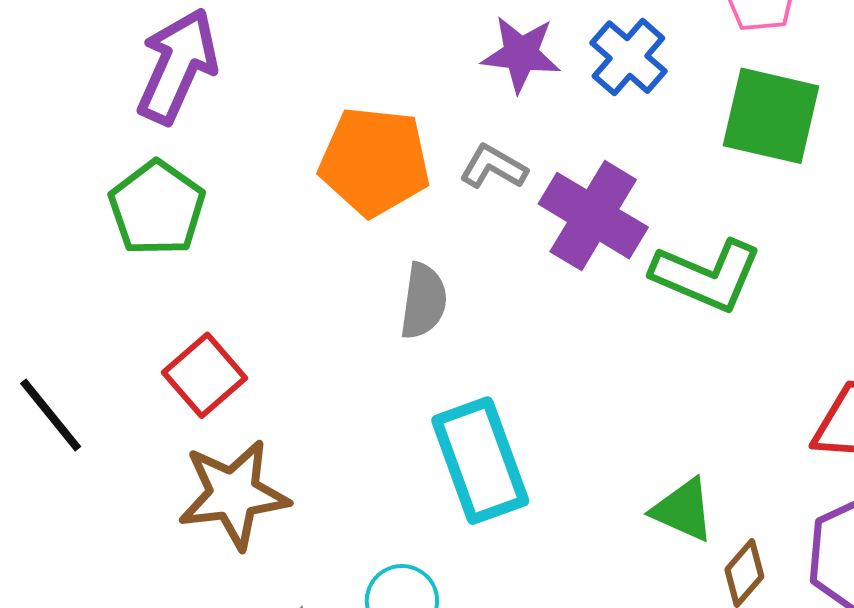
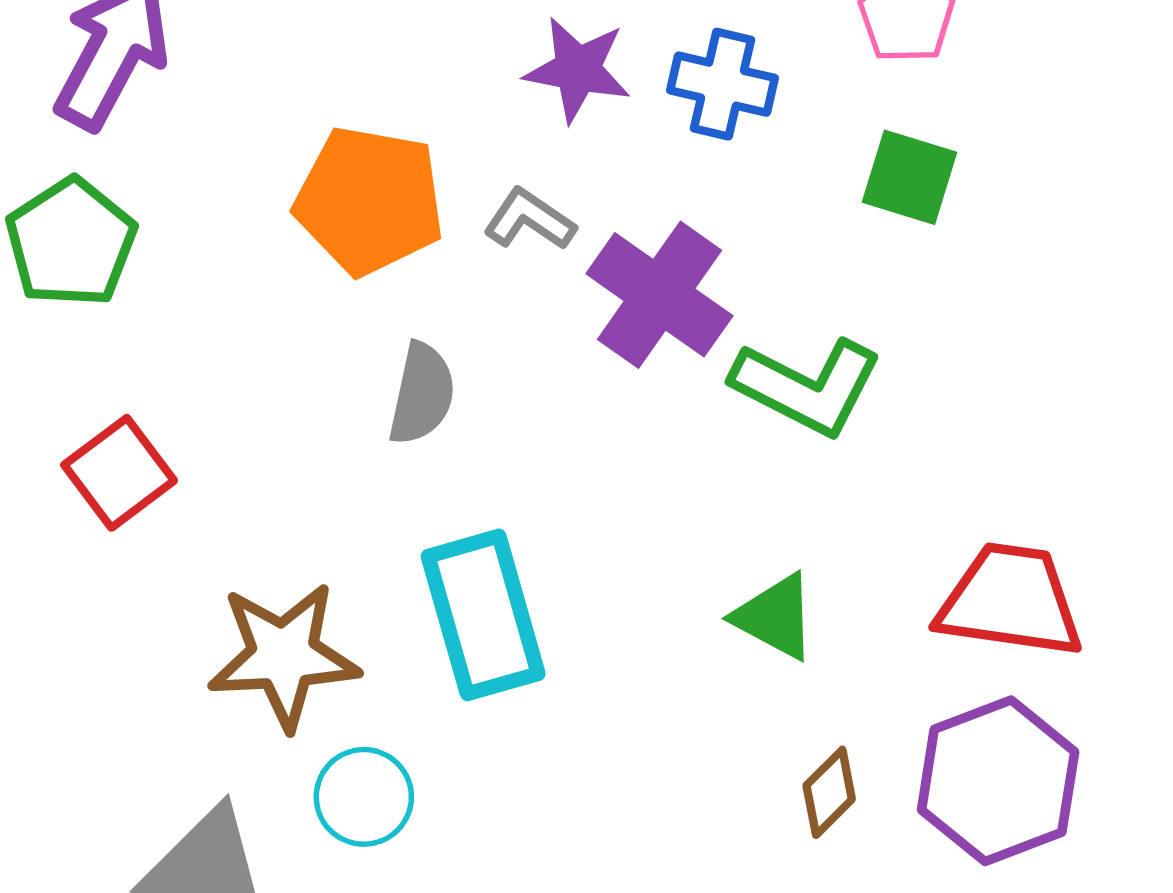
blue cross: (628, 57) -> (723, 84), turned -32
green square: (771, 116) -> (909, 177), size x0.7
brown star: (233, 494) -> (284, 656), moved
green triangle: (683, 510) -> (775, 617), moved

